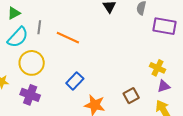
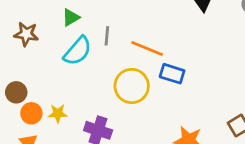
yellow circle: (32, 63) -> (132, 86), moved
blue rectangle: (75, 81) -> (172, 74), moved, turned 66

